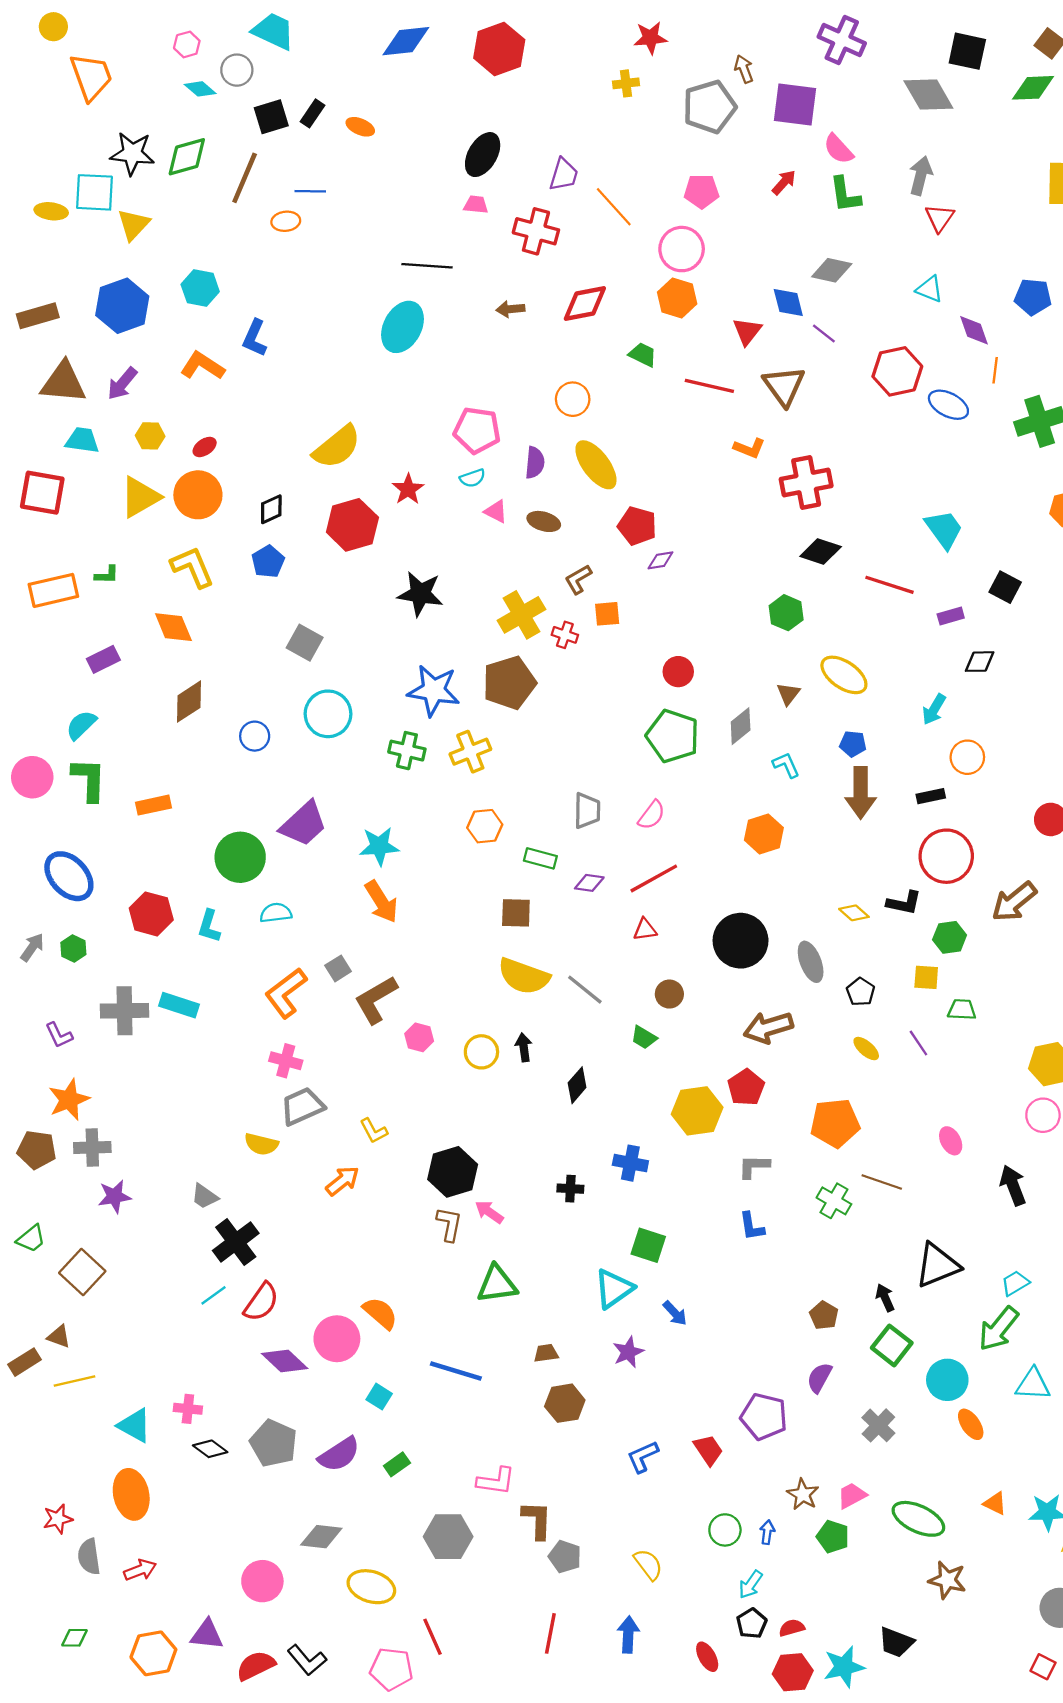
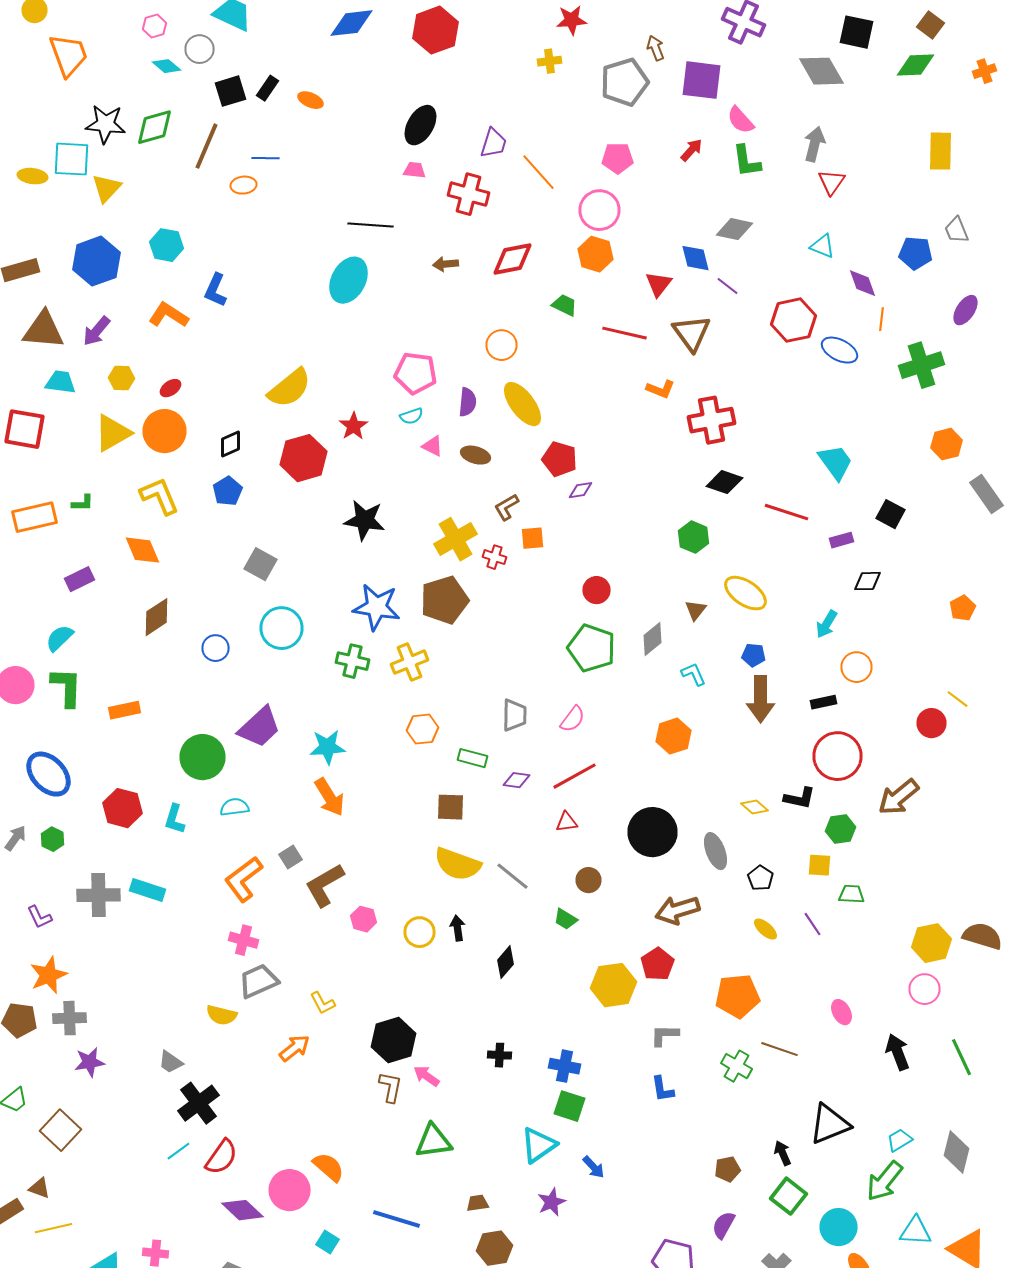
blue cross: (630, 1163) -> (564, 1066), moved
brown pentagon: (824, 1315) -> (728, 1169), turned 30

